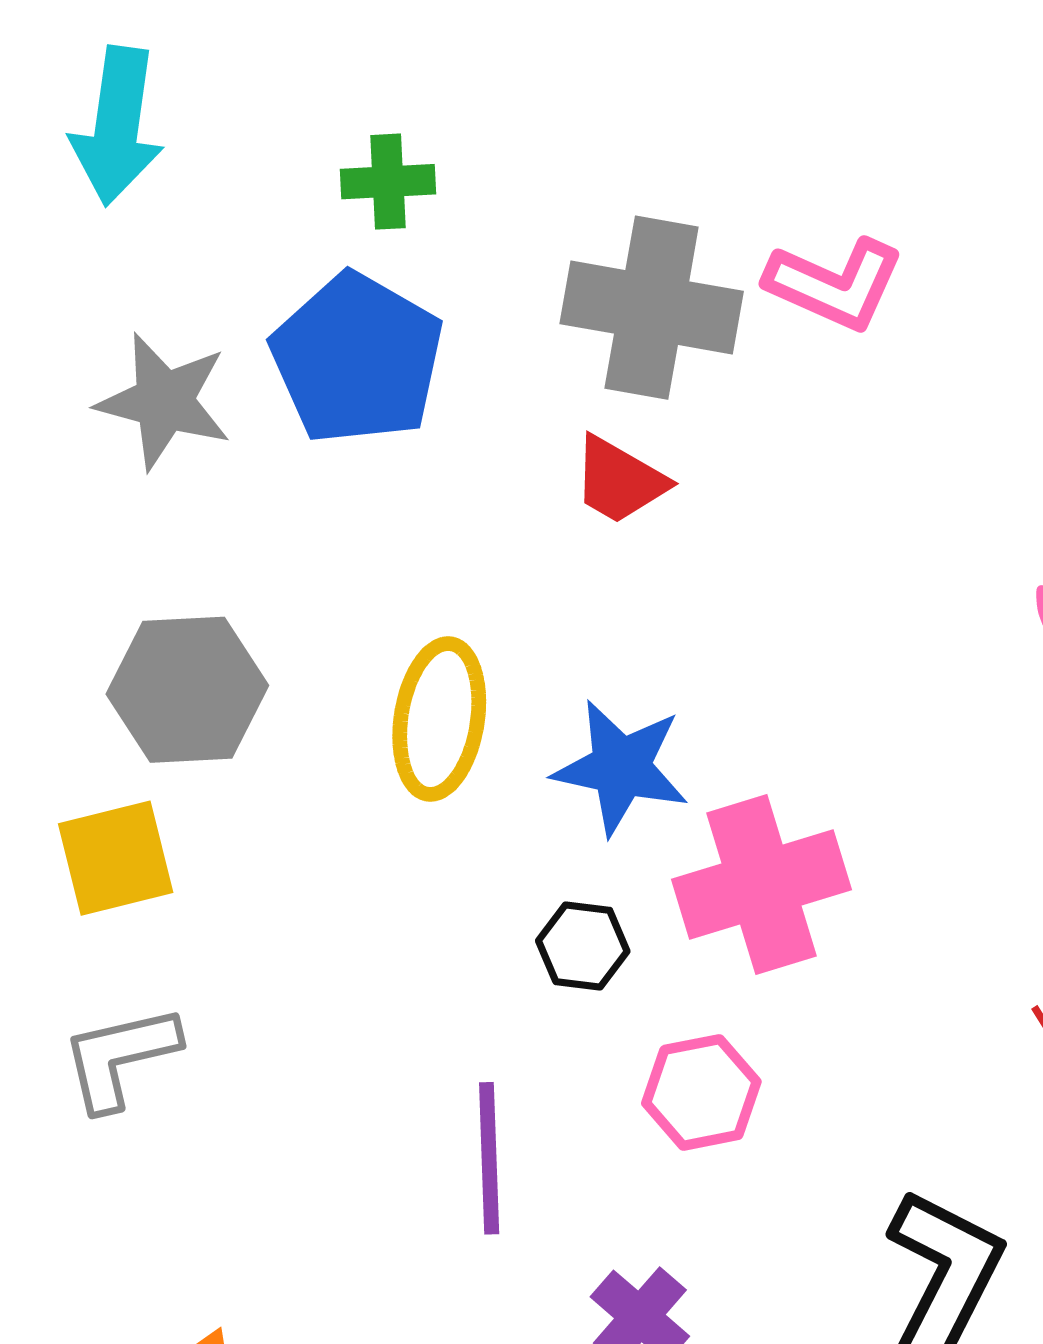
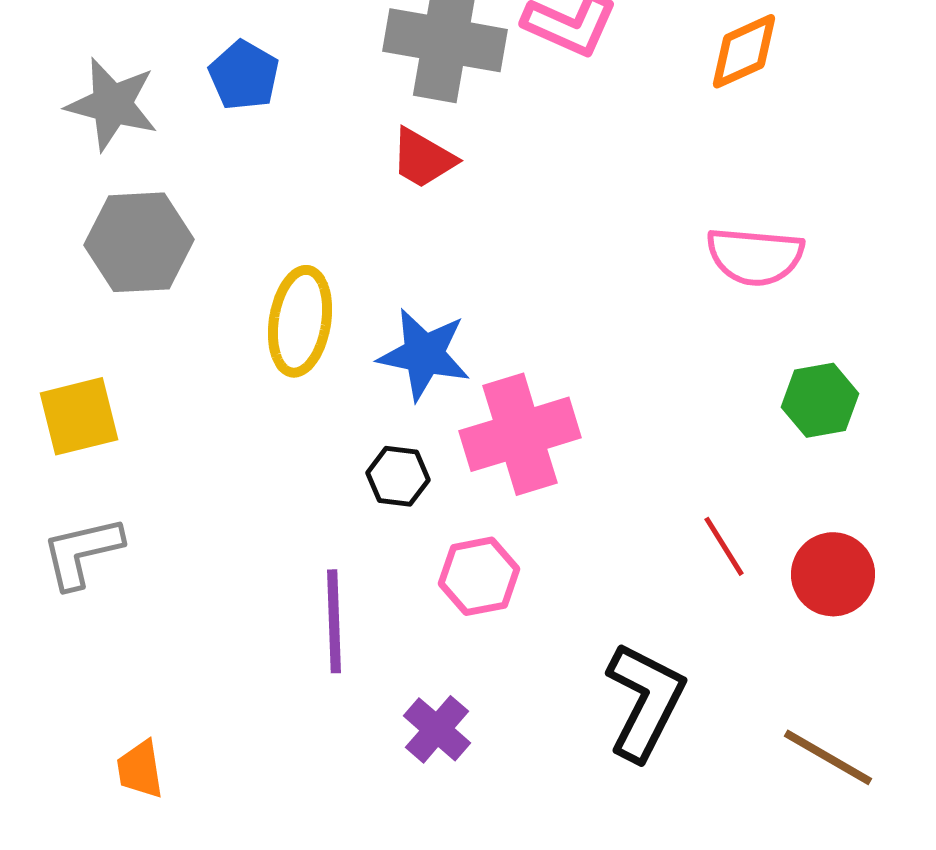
blue pentagon: (357, 359) -> (244, 75), size x0.6
gray hexagon: (187, 690) -> (139, 242), moved

